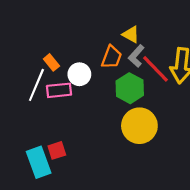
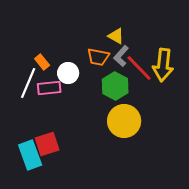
orange trapezoid: (112, 57) -> (98, 57), turned 80
red square: (57, 150) -> (47, 144), size x1.4

